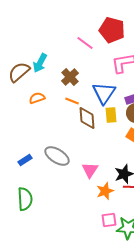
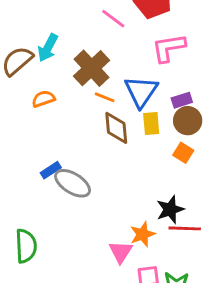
brown cross: (70, 77) -> (91, 68), size x1.4
orange line: (72, 101) -> (105, 97), moved
blue rectangle: (25, 160) -> (51, 170), moved
pink triangle: (90, 170) -> (121, 252), moved

